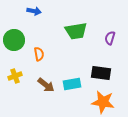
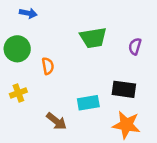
blue arrow: (34, 11) -> (28, 13), moved
brown arrow: (46, 85) -> (56, 121), moved

